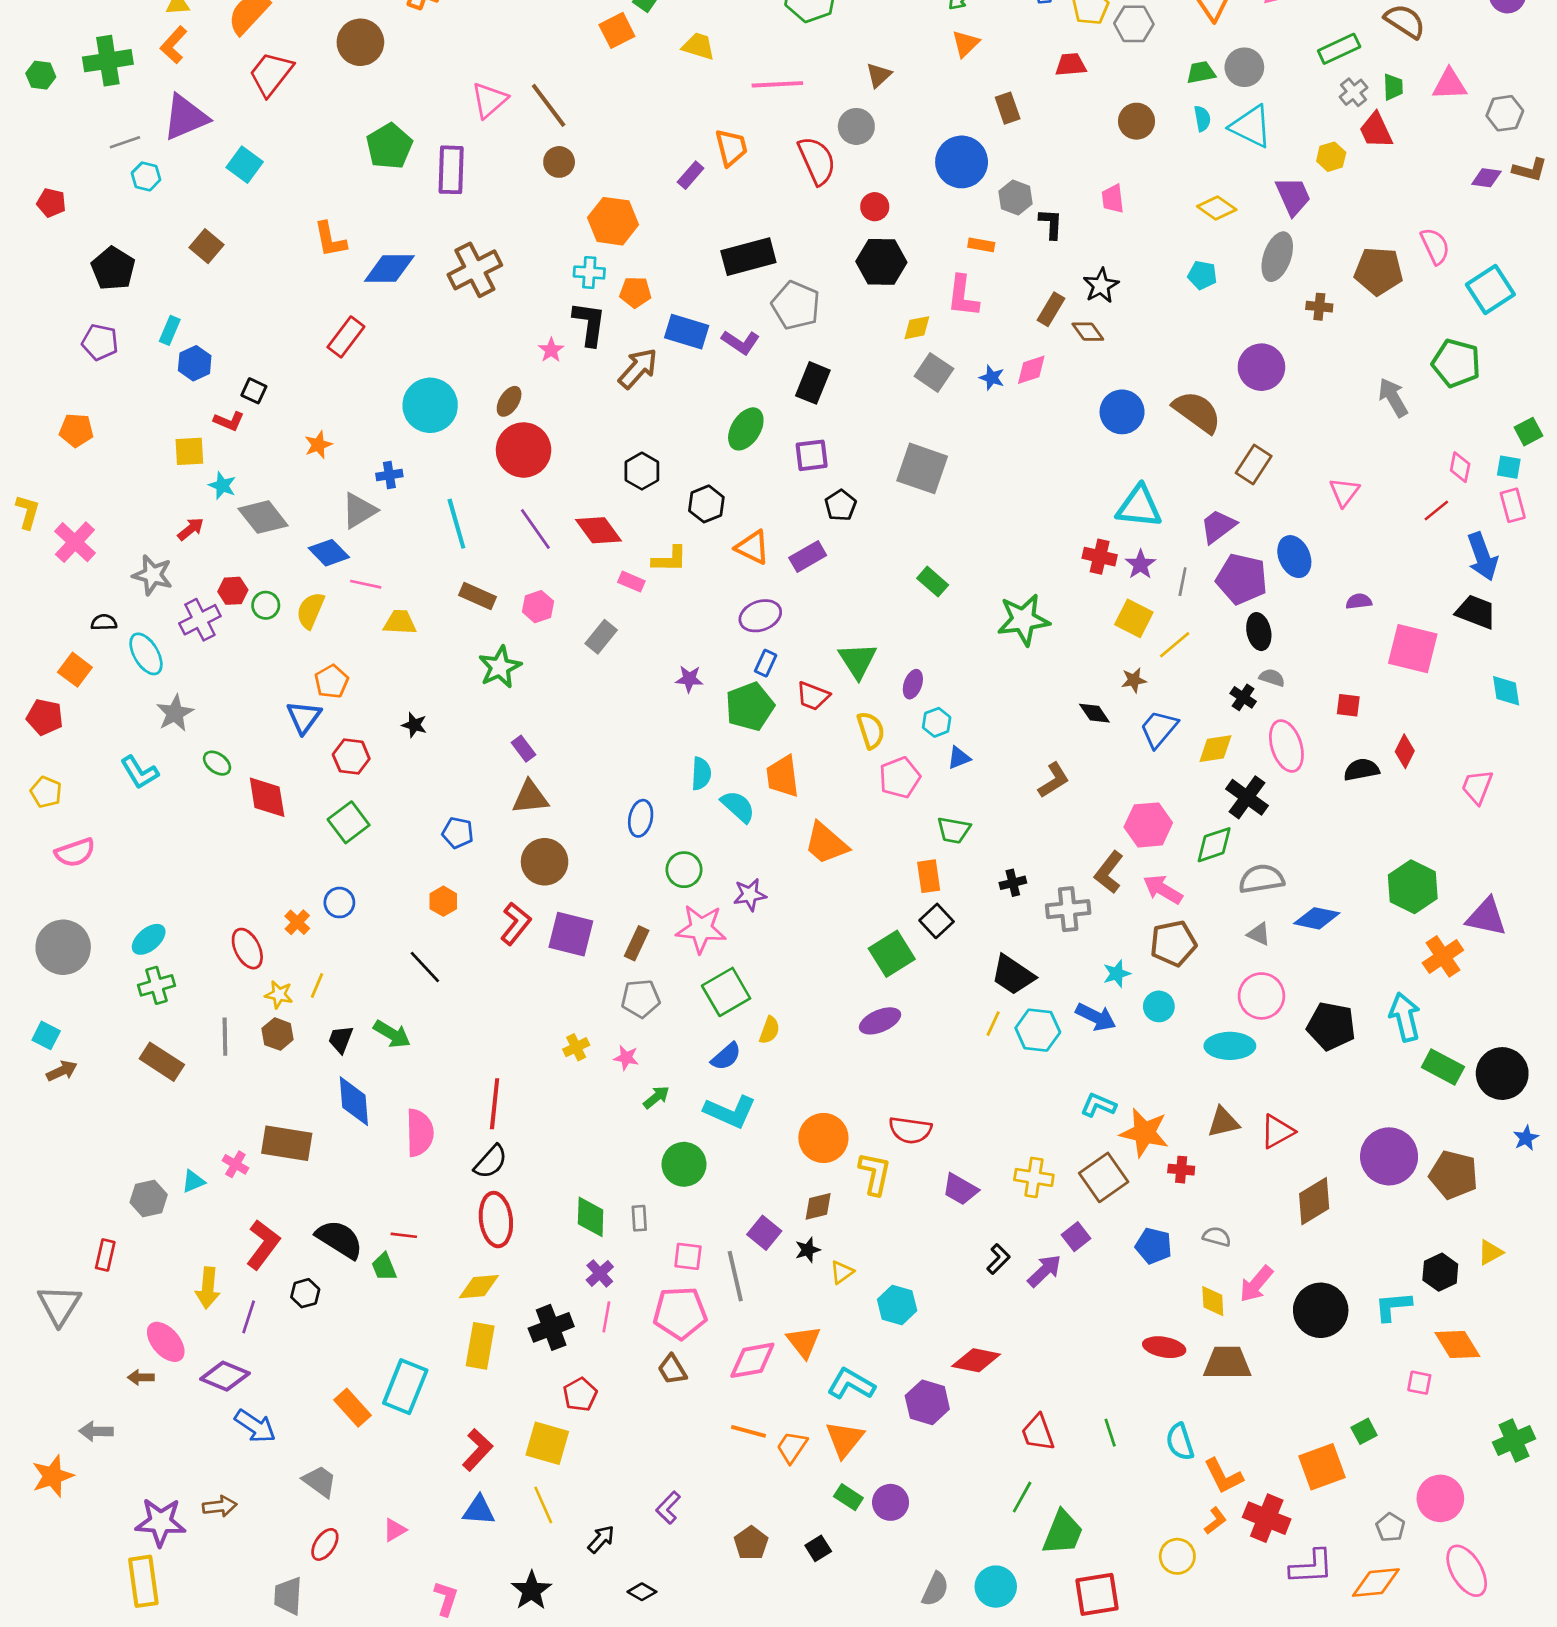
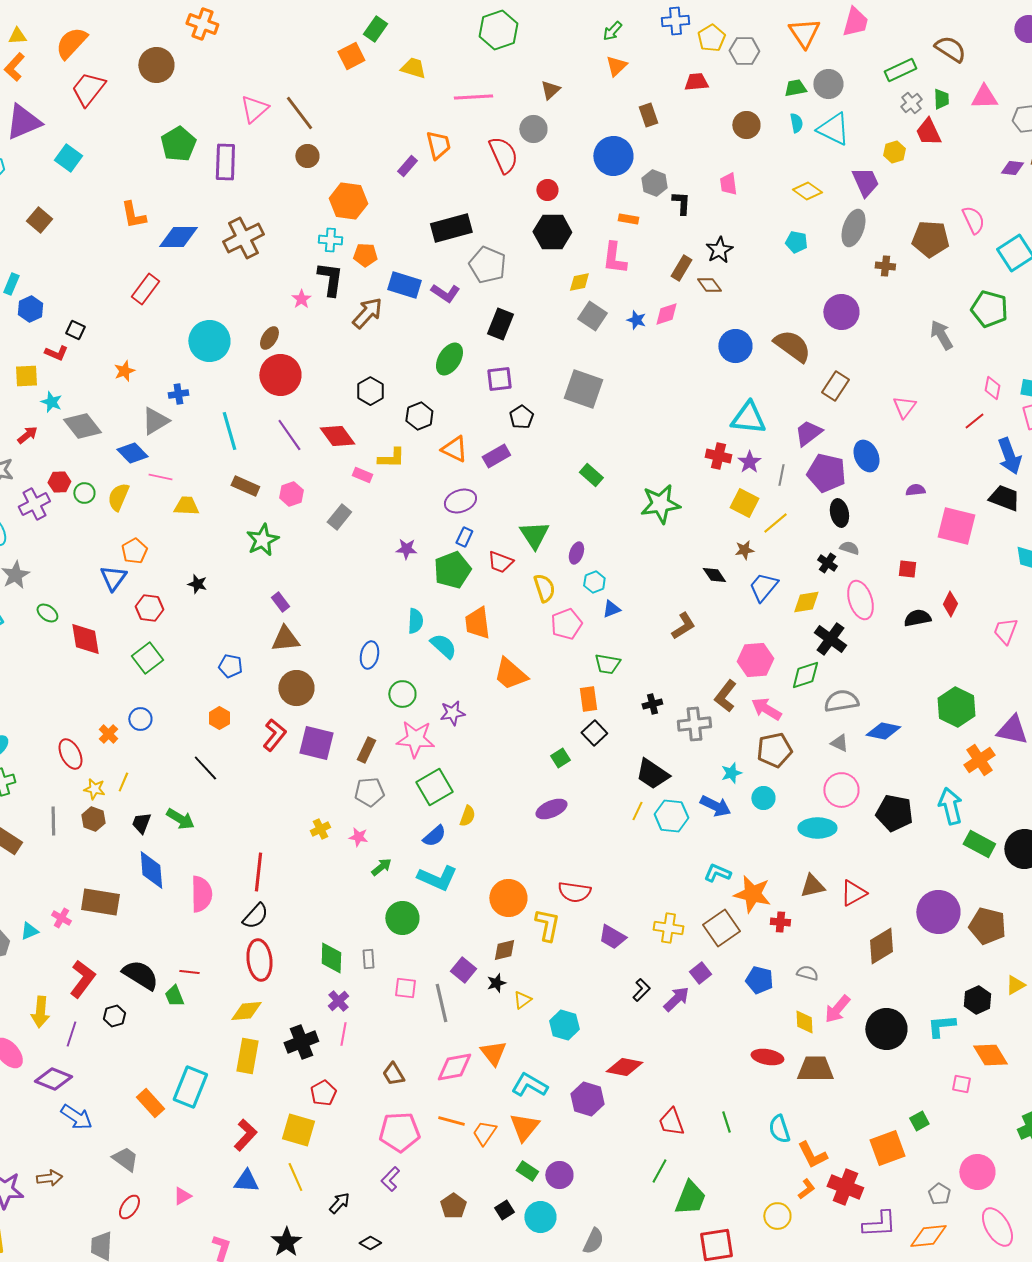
green square: (892, 954) -> (560, 758), size x0.6
pink pentagon: (680, 1313) -> (399, 1132), moved
cyan circle: (996, 1587) -> (540, 1217), moved

